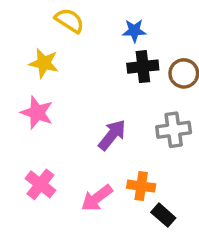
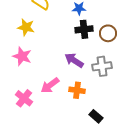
purple arrow: (112, 135) -> (74, 60), moved, turned -96
orange cross: (141, 186) -> (77, 90), moved
pink arrow: (97, 198) -> (50, 85), moved

